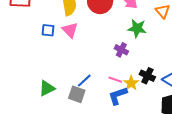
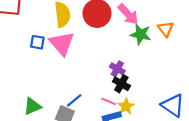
green star: (137, 28) -> (141, 34), moved
pink triangle: (70, 30) -> (62, 43), size x1.4
black cross: (147, 76) -> (121, 84), moved

